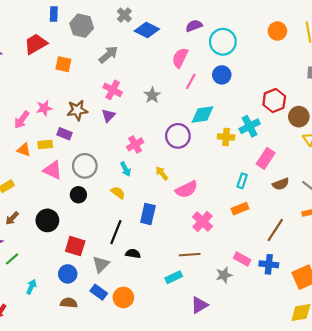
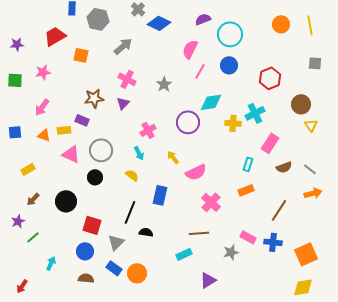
red hexagon: (274, 101) -> (270, 78), moved
pink star: (44, 108) -> (43, 72), moved

